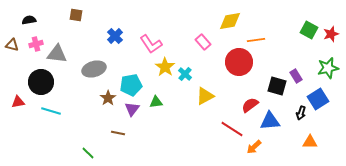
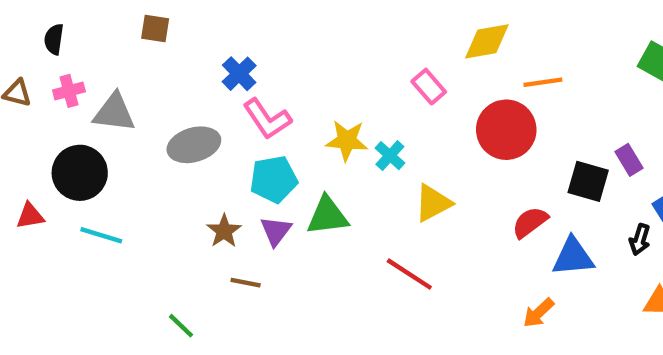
black semicircle: (29, 20) -> (54, 39), turned -72
pink L-shape: (151, 44) -> (267, 119), moved
yellow star: (165, 67) -> (347, 140), turned -30
brown star: (108, 98) -> (224, 231), moved
green triangle: (156, 102) -> (327, 216), size x1.5
red line: (232, 129) -> (409, 274), moved

